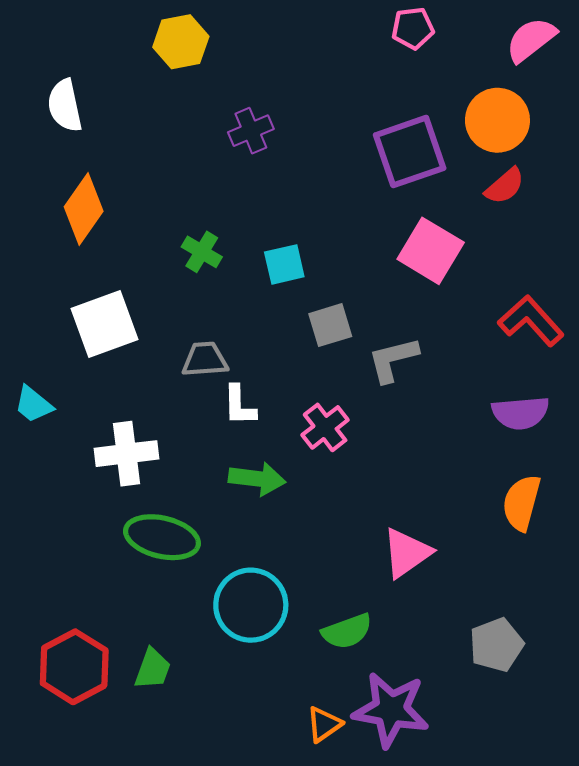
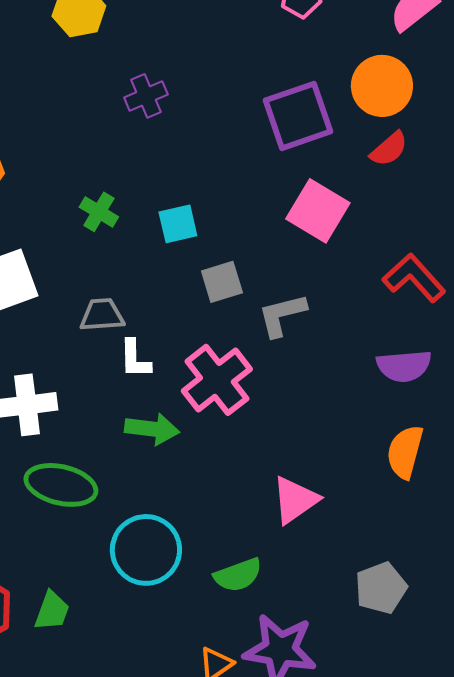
pink cross: (325, 427) -> (217, 380), size x1.5

